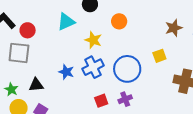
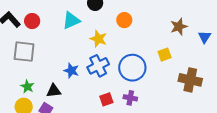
red circle: (28, 30) -> (32, 21), moved
black triangle: (36, 85) -> (54, 91), moved
green star: (11, 89) -> (27, 86), moved
purple cross: (125, 99) -> (130, 98), turned 32

